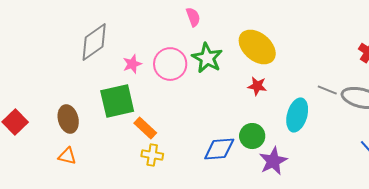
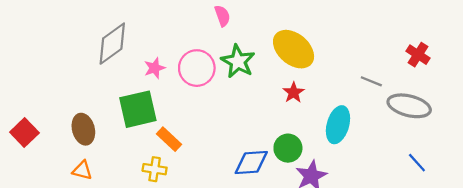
red star: (257, 86) -> (294, 92), turned 30
gray line: (327, 90) -> (371, 81), moved
yellow cross: (152, 155) -> (155, 169), moved

